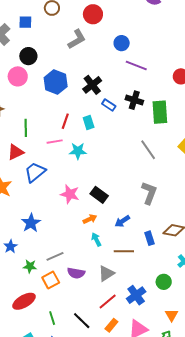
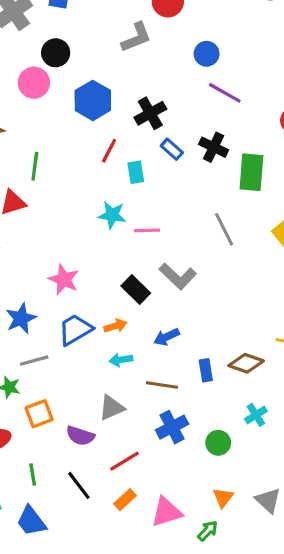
red line: (65, 121) -> (109, 151), moved
pink line: (55, 142) -> (147, 230), moved
blue trapezoid: (35, 172) -> (75, 330), moved
gray L-shape: (149, 193) -> (178, 276), moved, turned 105
pink star: (70, 194) -> (64, 279), moved
cyan arrow: (96, 239) -> (121, 360), turned -80
gray line: (55, 256) -> (34, 361), moved
purple semicircle: (76, 273) -> (80, 436), moved
gray triangle: (106, 273) -> (112, 408), moved
blue cross: (136, 295) -> (172, 427), moved

